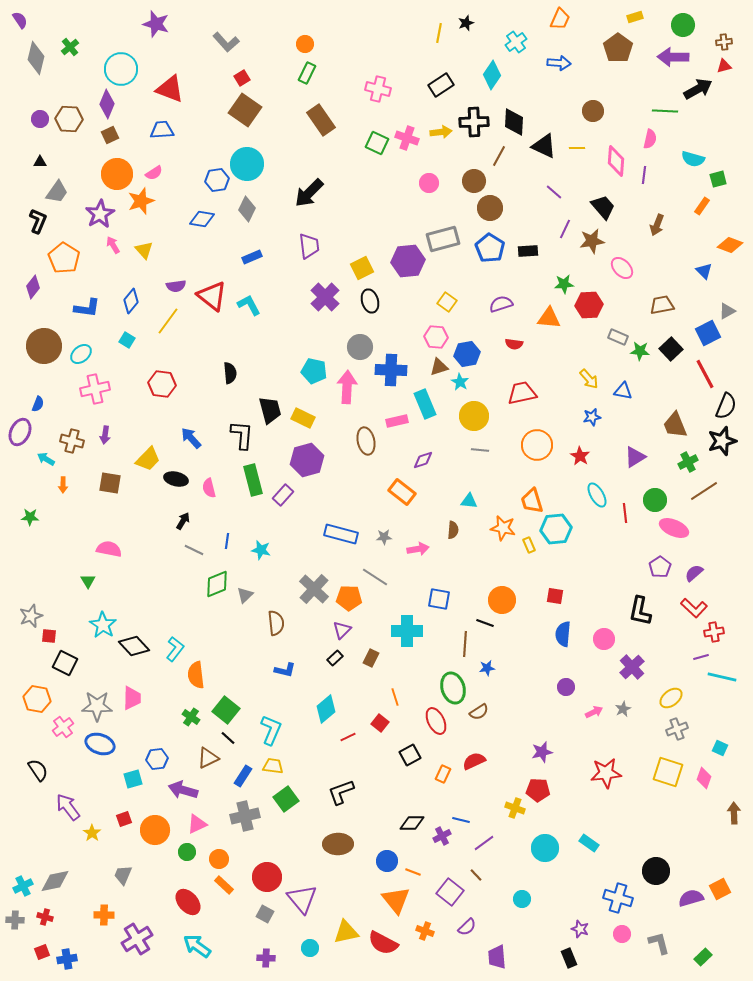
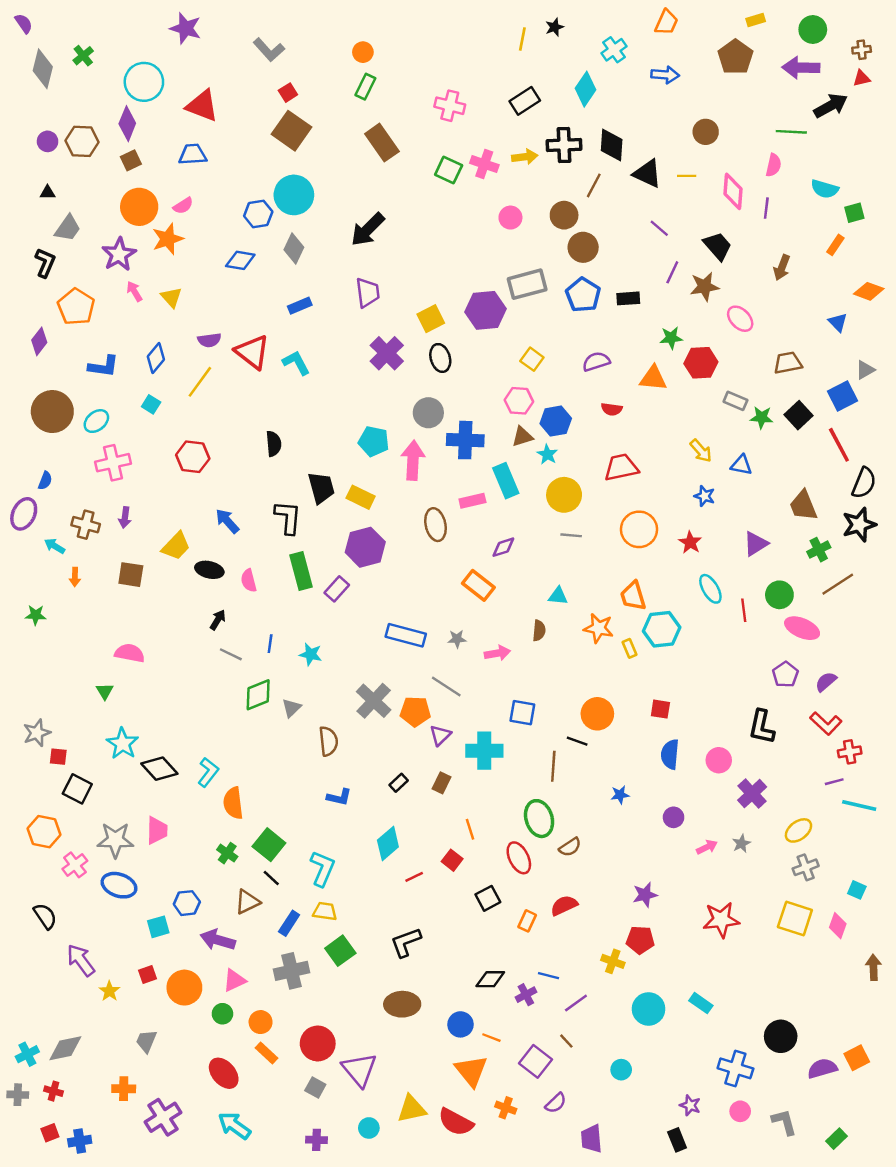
blue star: (592, 417) -> (704, 496), turned 30
purple triangle: (342, 630) -> (440, 735), moved
blue star: (487, 668) -> (620, 795), moved

